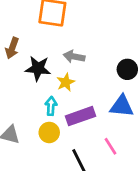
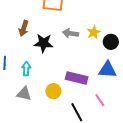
yellow star: (66, 82) -> (94, 32), moved
cyan arrow: (51, 106) -> (26, 69), moved
purple rectangle: (80, 116) -> (77, 78), turned 35

